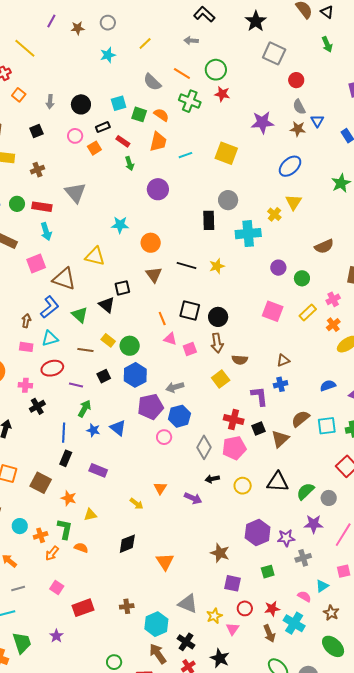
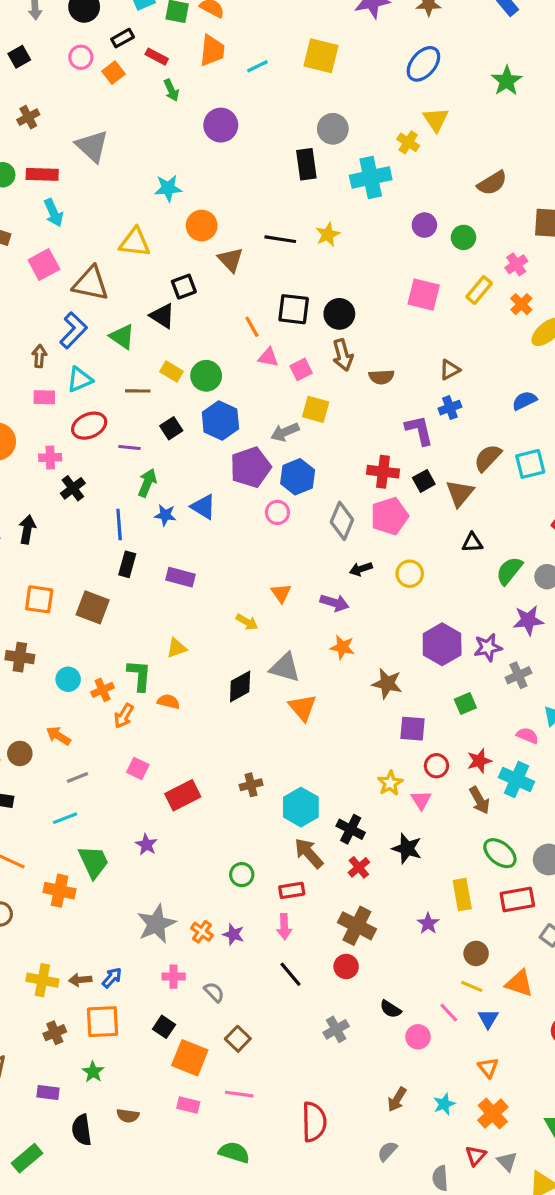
orange circle: (151, 243) -> (202, 226), moved
yellow square: (221, 379) -> (316, 409), moved, turned -30
black triangle: (278, 482) -> (472, 543), moved, size x0.6
orange star: (69, 498) -> (342, 647), moved
gray triangle: (188, 604) -> (285, 667), moved

